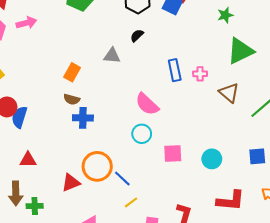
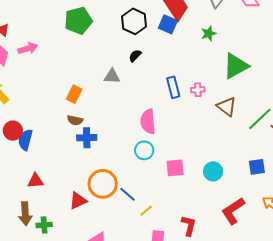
green star: (225, 15) -> (209, 34), moved
pink semicircle: (147, 104) -> (148, 121), turned 45
red L-shape: (231, 201) -> (233, 211), turned 144
yellow line: (131, 202) -> (146, 211), moved

